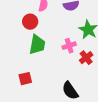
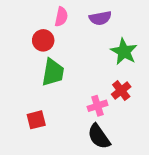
pink cross: (69, 46) -> (97, 106), moved

